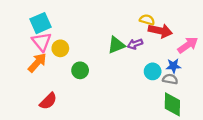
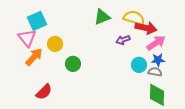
yellow semicircle: (147, 20) -> (134, 18), size x1.5
pink triangle: (42, 42) -> (27, 38), moved
green triangle: (116, 45) -> (102, 17), moved
pink arrow: (188, 45) -> (156, 43), moved

